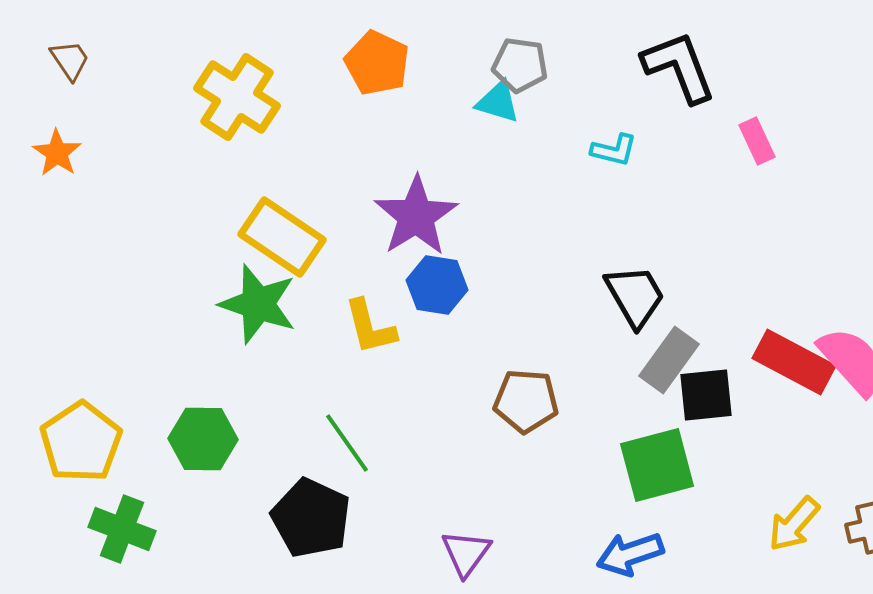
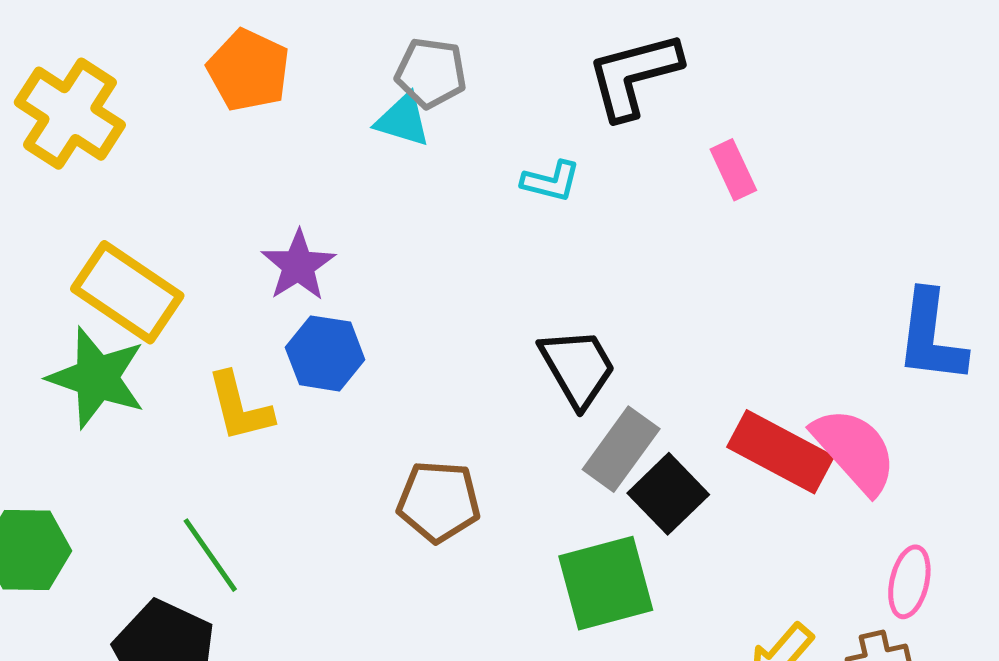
black L-shape: (679, 67) -> (634, 75), turned -84
purple star: (416, 216) -> (298, 265), size x0.7
black square: (706, 395) -> (668, 494), turned -38

